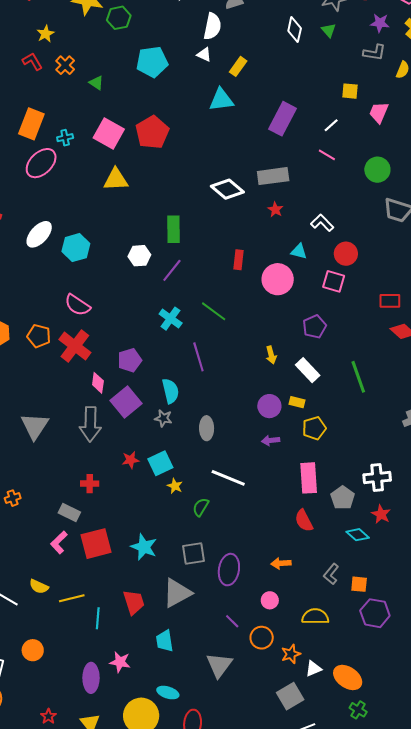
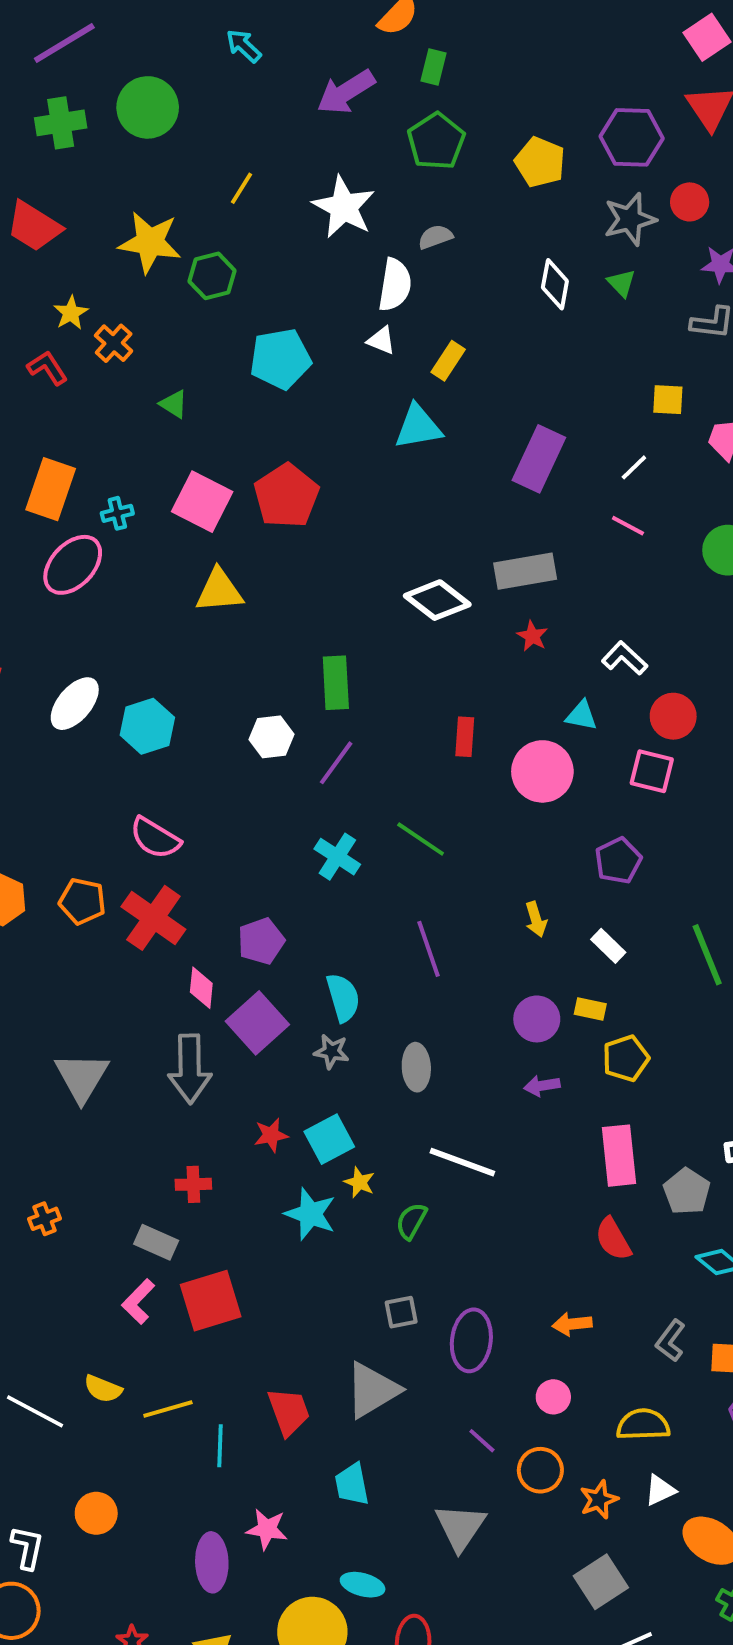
orange cross: (65, 65) -> (114, 343), moved
purple line: (198, 357) -> (428, 949), moved
white rectangle: (308, 370) -> (608, 946), size x0.7
cyan star: (144, 547) -> (310, 1214), moved
gray square: (194, 554) -> (401, 1312), size x0.7
white triangle: (313, 669) -> (660, 1490), moved

